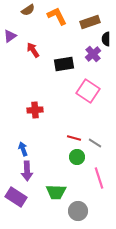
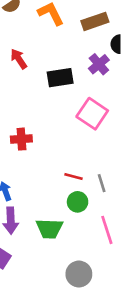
gray line: (95, 143) -> (102, 183), turned 40
green trapezoid: (56, 192) -> (49, 229), moved

